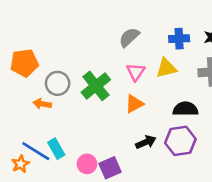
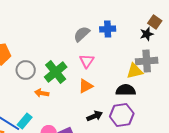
blue cross: (179, 39) -> (108, 29), moved
yellow triangle: (166, 68) -> (135, 71), moved
orange arrow: (42, 104) -> (42, 93), moved
cyan rectangle: (56, 149) -> (25, 121), turned 70

